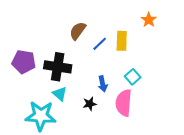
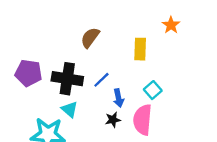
blue line: (100, 44) -> (101, 80), moved
black star: (90, 104) -> (113, 120), moved

